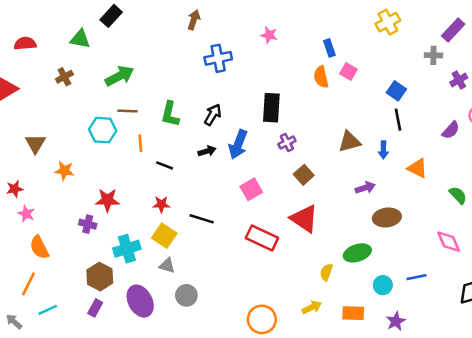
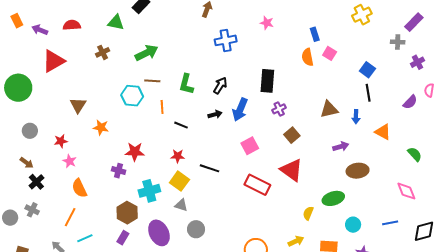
blue line: (417, 277) -> (390, 223), moved

